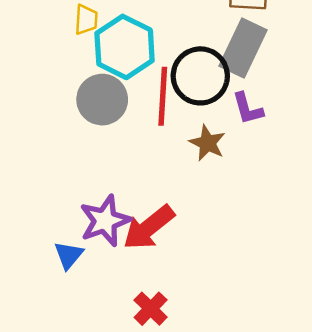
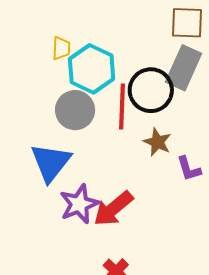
purple L-shape: (248, 109) -> (189, 169), moved
blue triangle: (69, 255) -> (51, 162), moved, size x1.8

